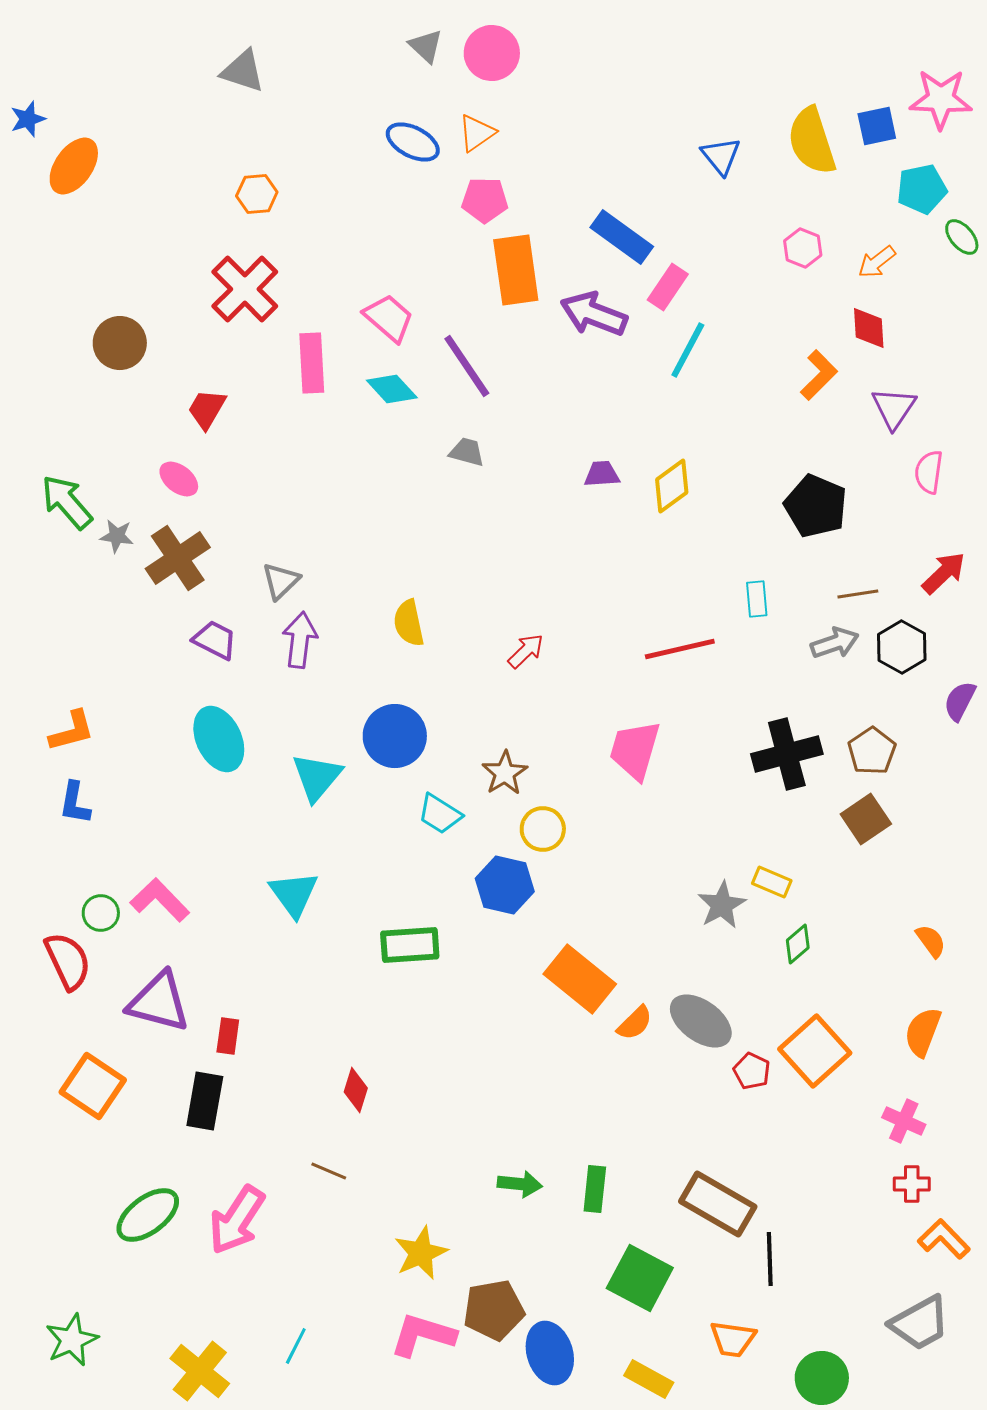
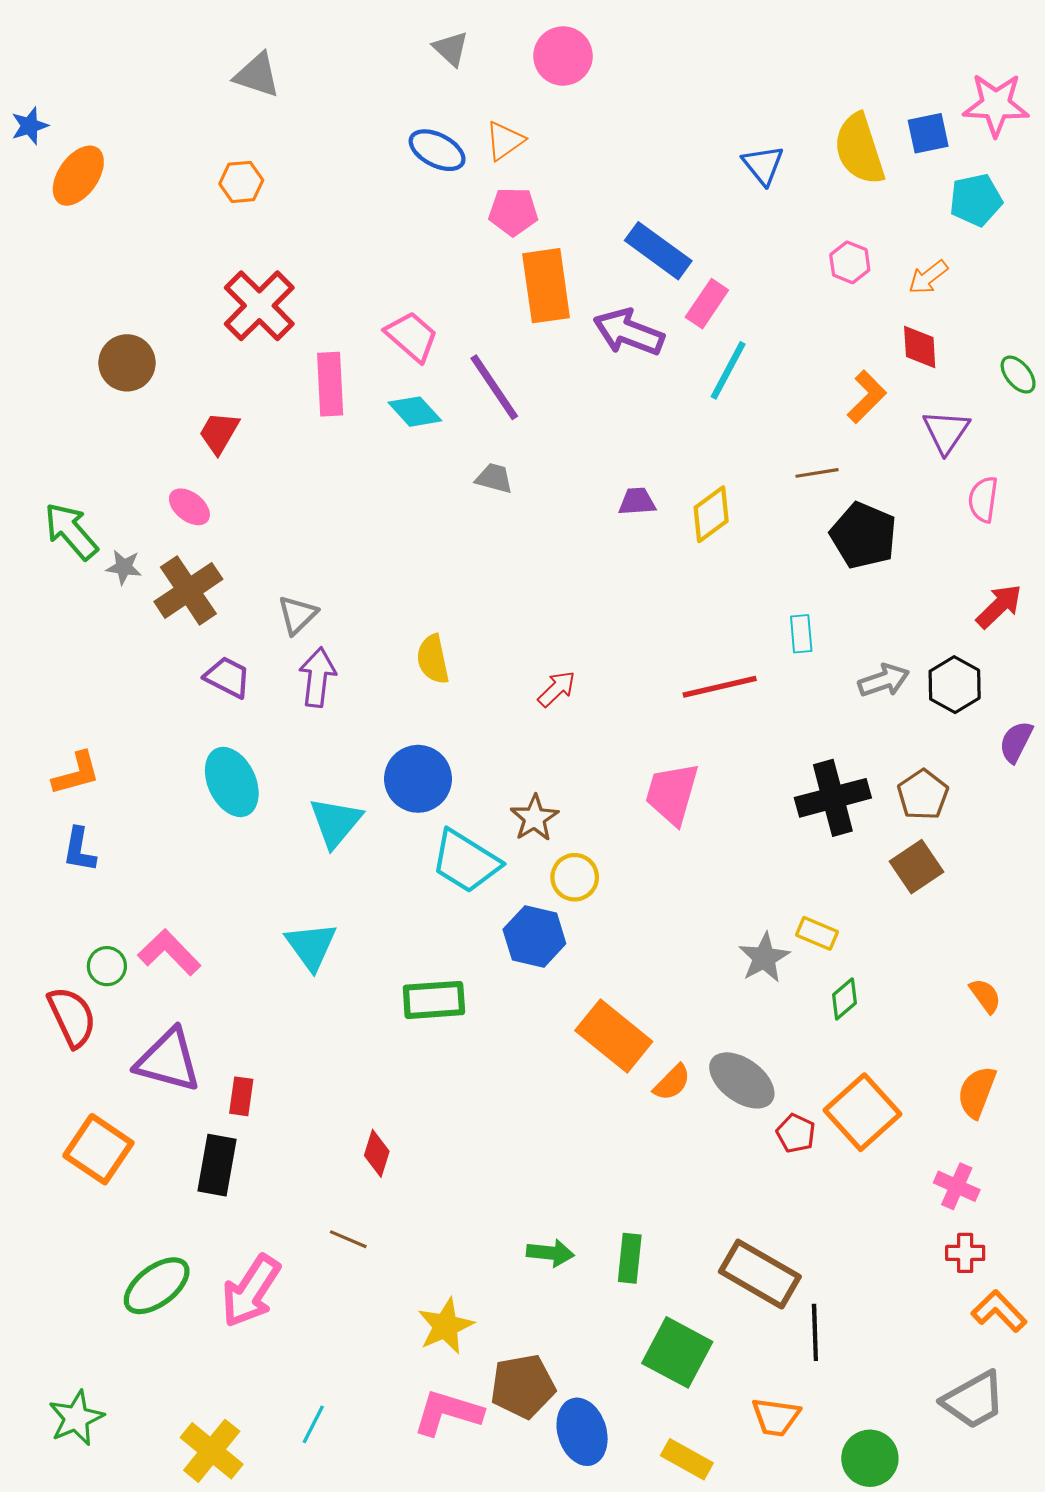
pink circle: (492, 53) -> (563, 56), moved
orange hexagon: (257, 194) -> (241, 182), moved
green ellipse: (962, 237) -> (1018, 375), moved
brown line: (858, 594) -> (817, 473), moved
cyan trapezoid: (440, 814) -> (466, 861), size x1.5

